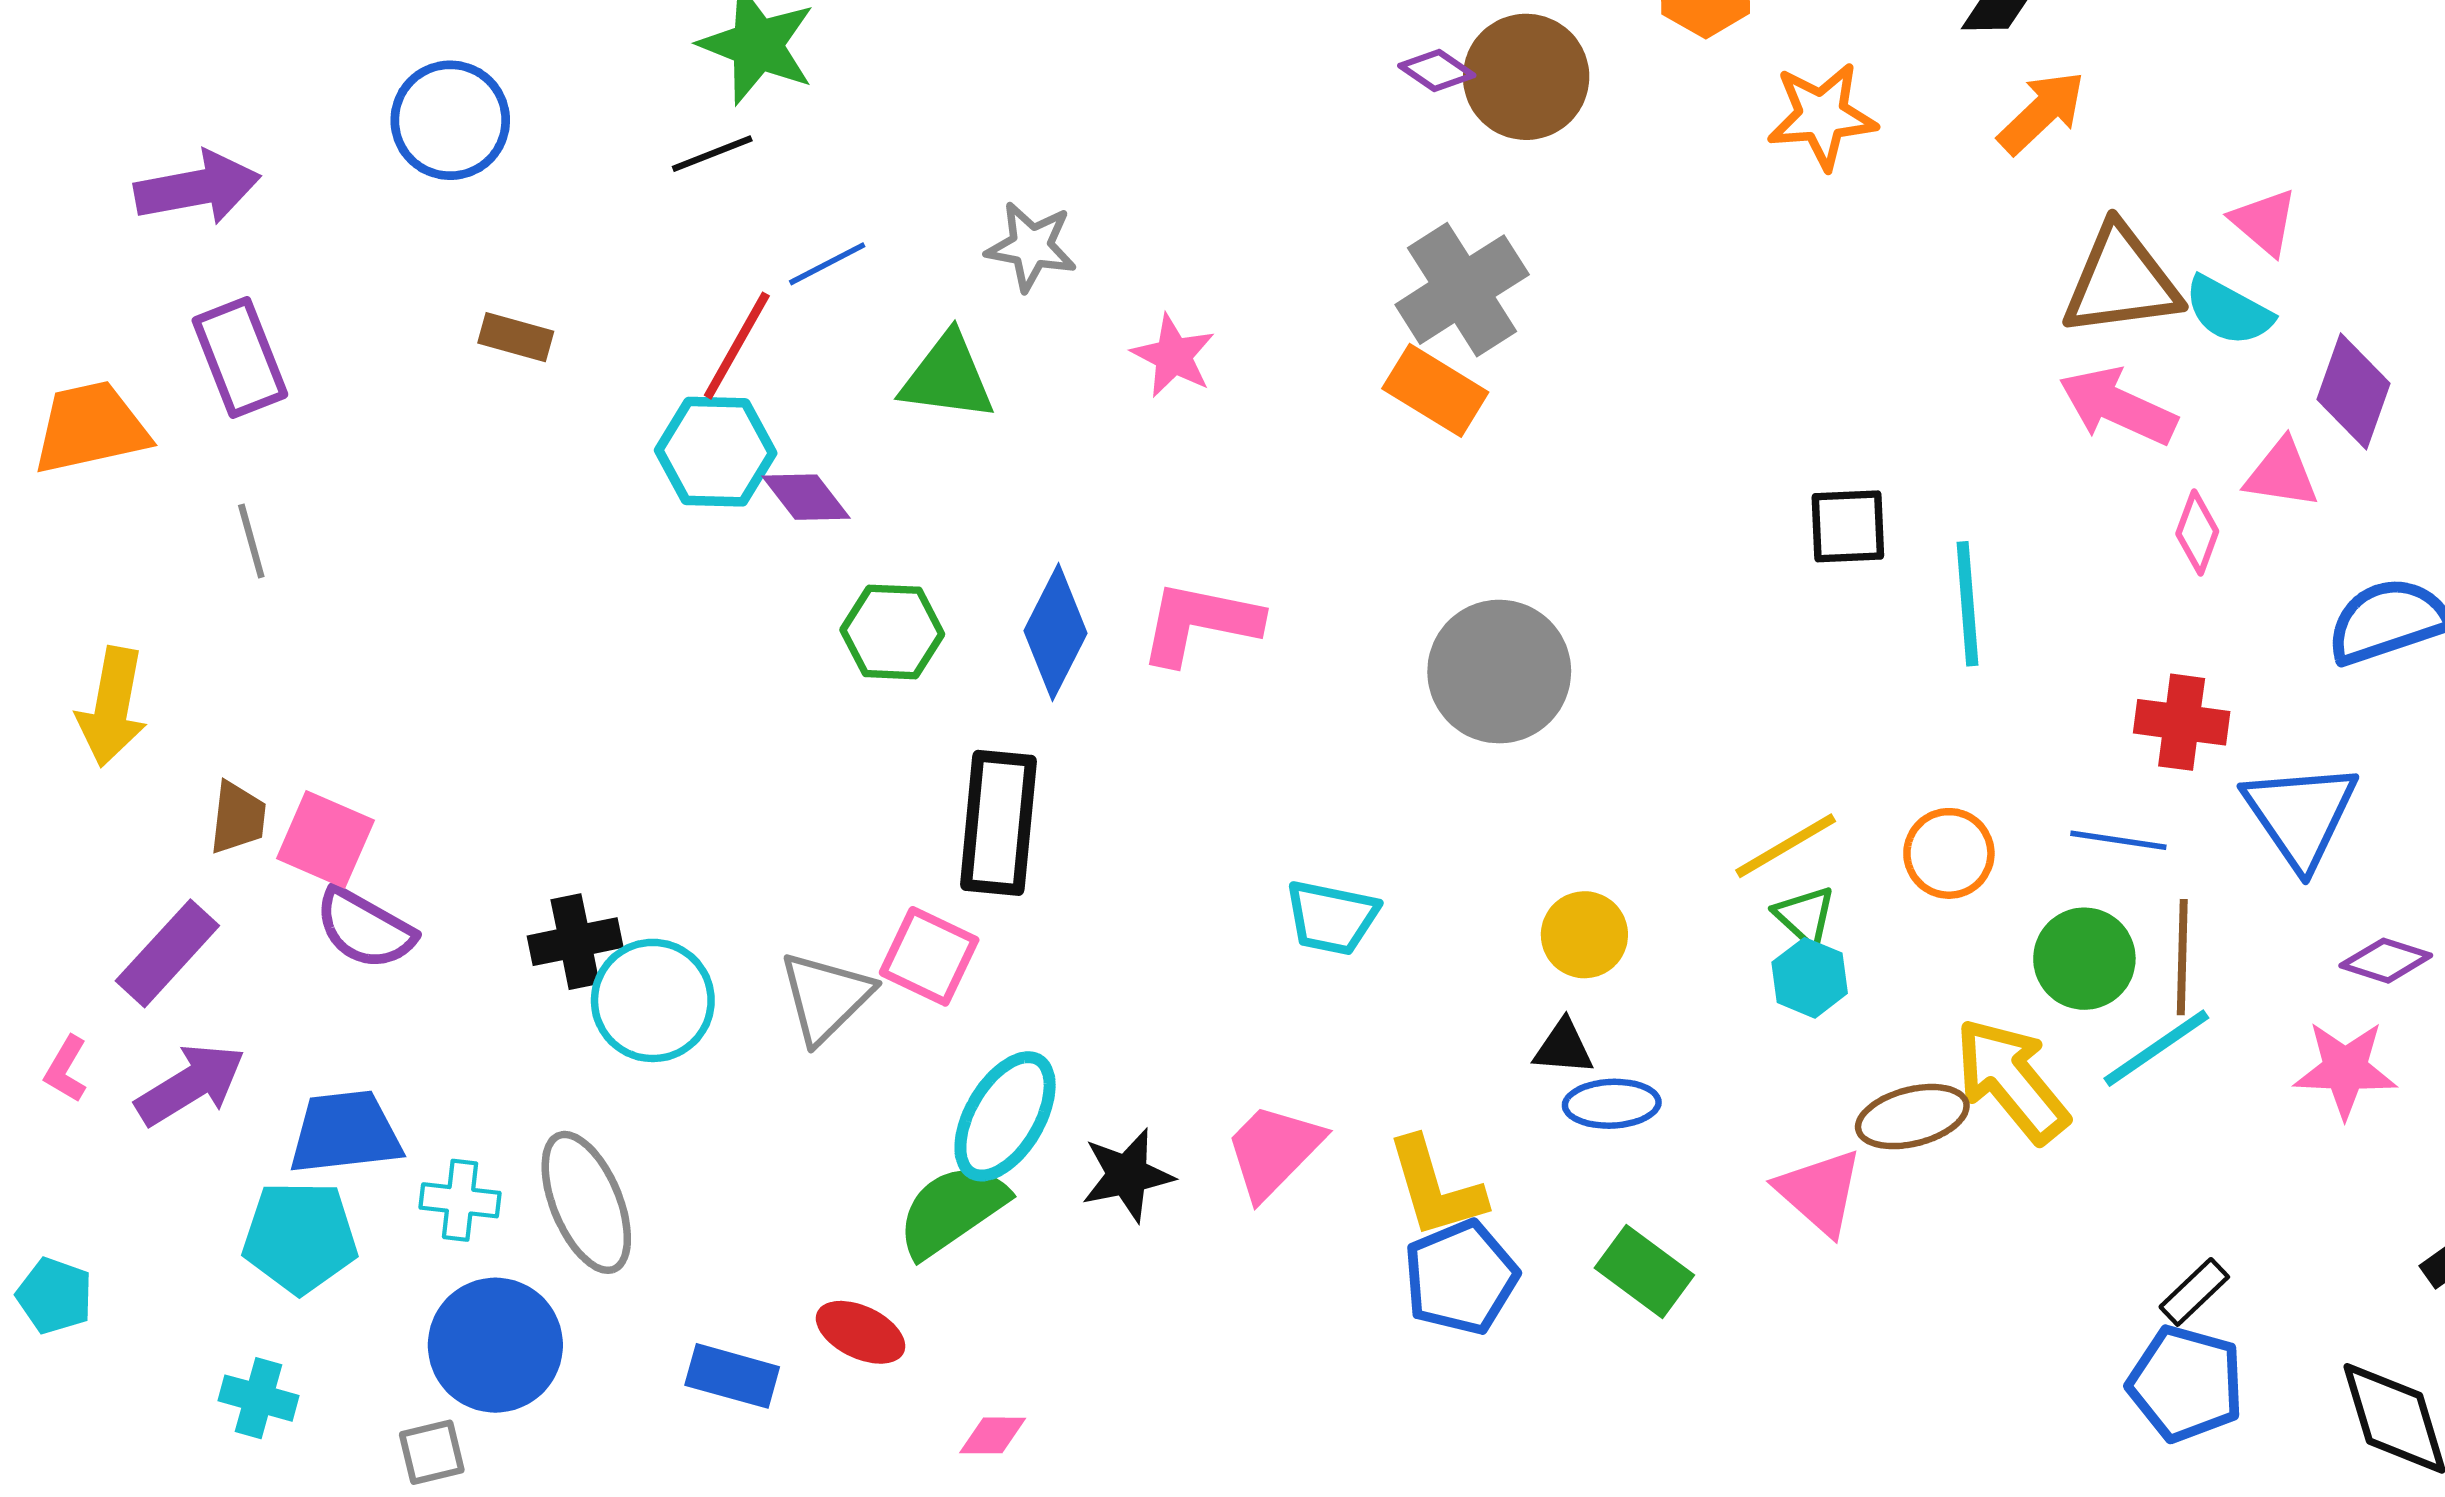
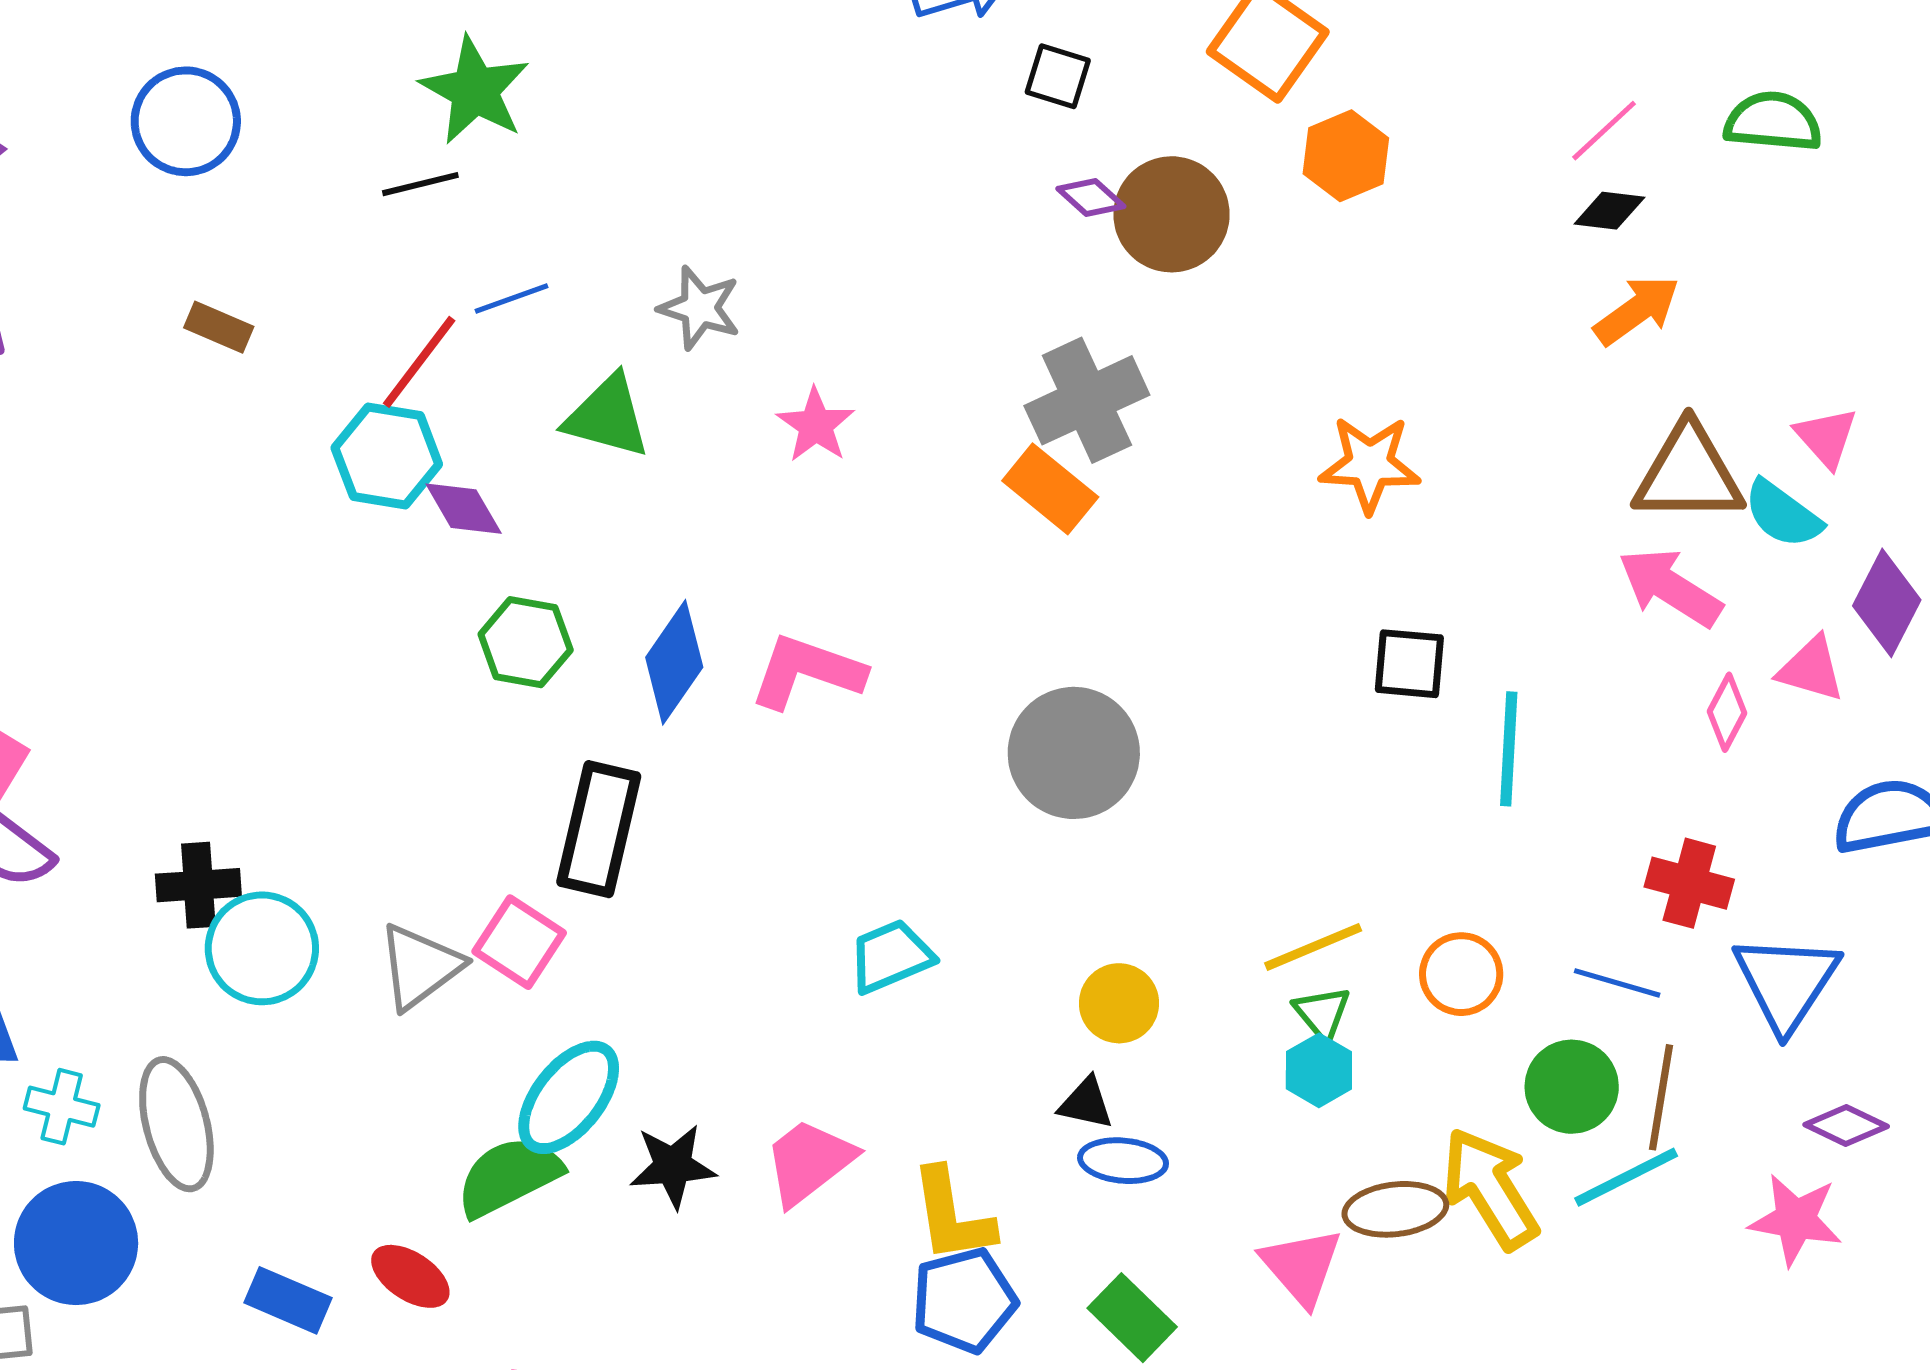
orange star: (1822, 116) -> (1370, 464), moved
cyan trapezoid: (1332, 917) -> (891, 956), turned 138

